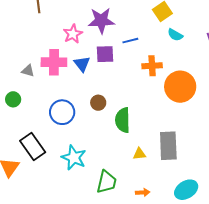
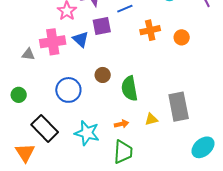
orange circle: (180, 87) -> (182, 37), moved, size x0.5
green circle: (13, 99) -> (19, 95), moved
orange arrow: (143, 192) -> (121, 124), moved

